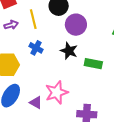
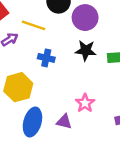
yellow line: (33, 19) -> (34, 25), turned -42
pink star: (57, 92) -> (85, 103), size x0.7

